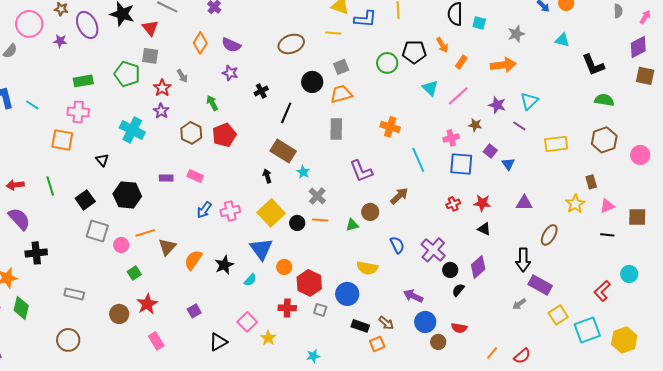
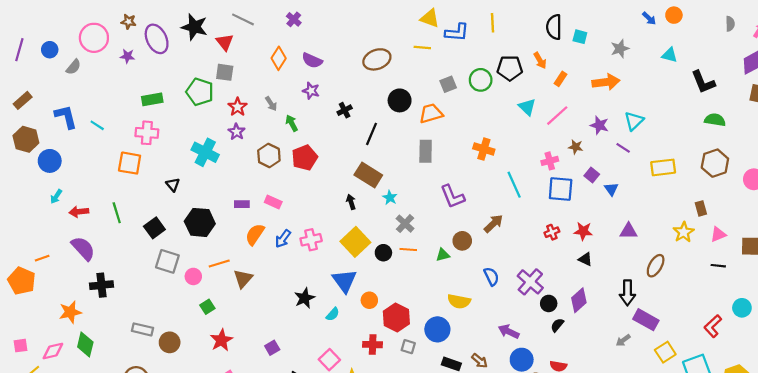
gray square: (341, 67) -> (448, 84), moved
gray arrow: (182, 76) -> (271, 104), moved
orange semicircle: (193, 260) -> (255, 234), moved
brown circle: (119, 314) -> (170, 342), moved

